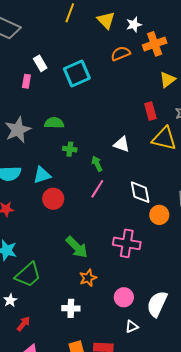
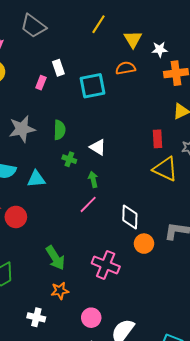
orange semicircle: (121, 54) -> (126, 68), moved
green semicircle: (54, 123) -> (60, 130), turned 78
white triangle: (122, 144) -> (98, 147), moved
red circle: (53, 199) -> (16, 217), moved

